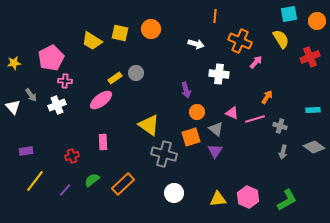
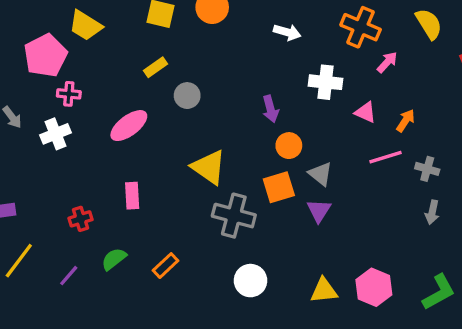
yellow trapezoid: (92, 41) -> (85, 26), moved
gray circle: (136, 73) -> (187, 96), moved
yellow rectangle: (115, 78) -> (155, 67), moved
pink triangle: (232, 113) -> (366, 112), moved
orange rectangle: (123, 184) -> (165, 266), size x0.7

